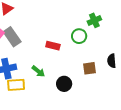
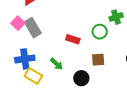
brown square: (89, 68) -> (98, 60), moved
yellow rectangle: (16, 85) -> (33, 76), turned 30

